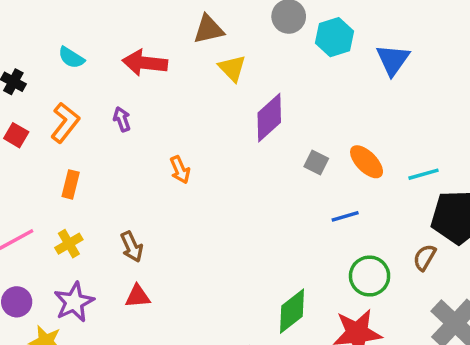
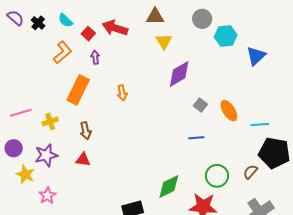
cyan semicircle: (71, 58) -> (65, 20), moved
red square: (16, 135) -> (88, 34), moved
orange rectangle: (71, 184) -> (78, 90), moved, size x1.8
blue line: (345, 216) -> (196, 138), moved

